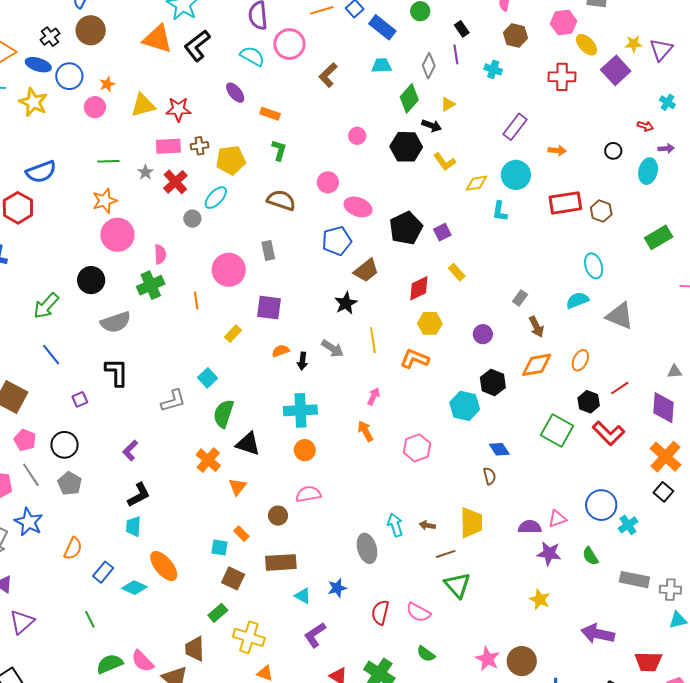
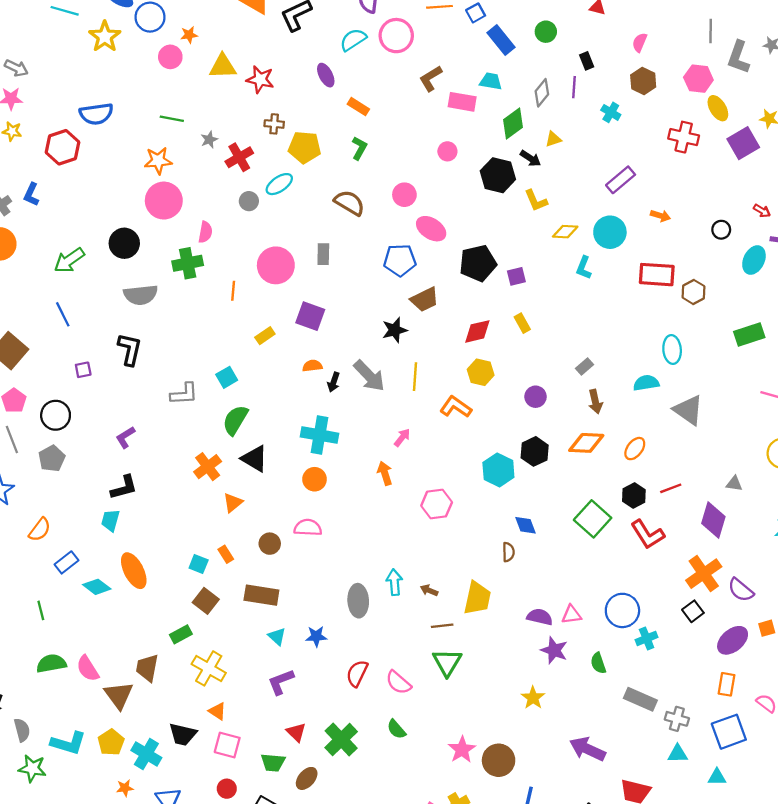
cyan semicircle: (252, 56) -> (353, 40), turned -75
pink rectangle: (168, 146) -> (462, 102), moved
gray arrow: (333, 349) -> (369, 376), size x1.4

